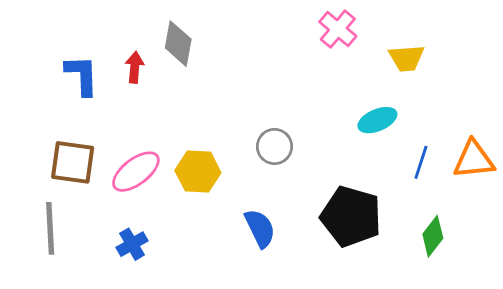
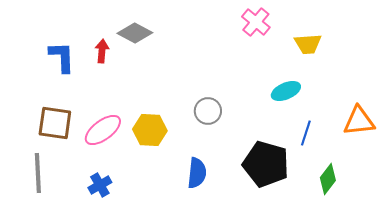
gray diamond: (178, 44) -> (135, 33), turned -72
blue line: (421, 162) -> (306, 133), moved
blue semicircle: (260, 228) -> (197, 173), turned 32

